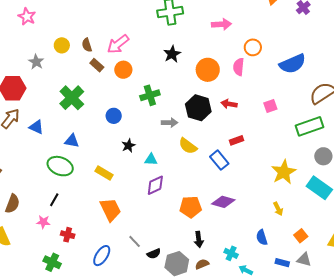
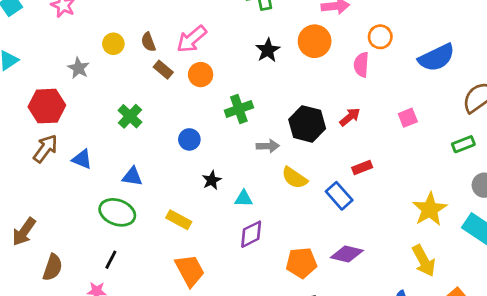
orange circle: (208, 70) -> (315, 41), moved
green cross: (72, 98) -> (130, 116), size x0.7
red arrow: (229, 104) -> (350, 117), turned 133
green rectangle: (310, 126) -> (463, 144), size x0.6
yellow arrow: (278, 209) -> (424, 261), size x1.6

